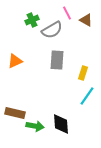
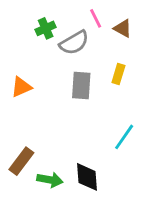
yellow rectangle: (83, 73) -> (118, 74), moved
brown rectangle: (15, 113) -> (21, 161), turned -66

